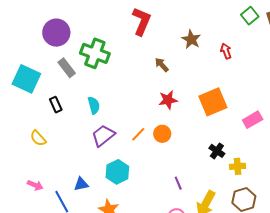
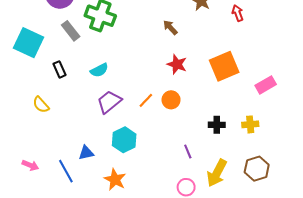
red star: (168, 100) -> (177, 64), turned 30
cyan semicircle: (94, 105) -> (99, 70), turned 78
black cross: (217, 151) -> (217, 125), moved, turned -35
yellow cross: (238, 166) -> (250, 124), moved
pink arrow: (35, 185) -> (30, 165), moved

